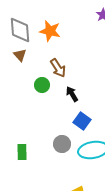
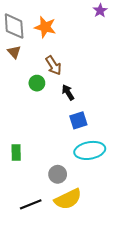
blue square: (82, 121) -> (78, 120), turned 36
gray circle: (62, 144) -> (58, 174), moved

